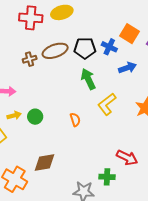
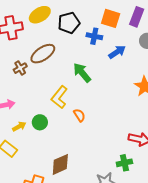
black pentagon: (85, 48) -> (69, 23), moved
yellow L-shape: (107, 104) -> (59, 97), moved

